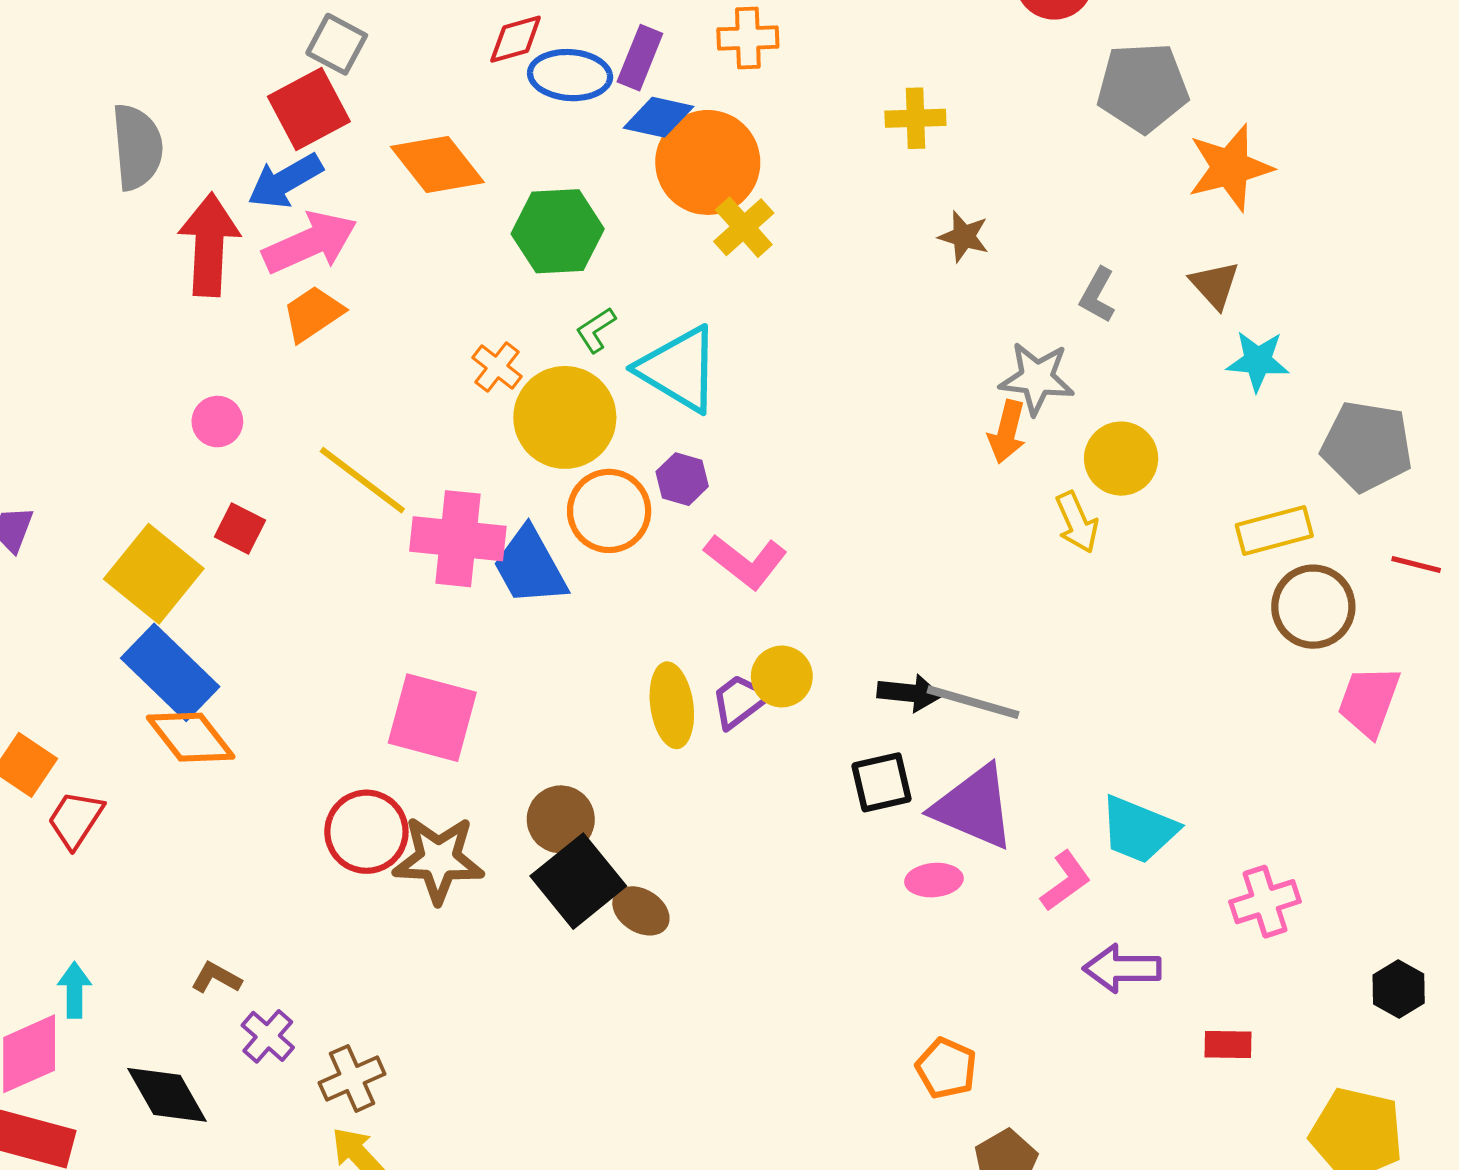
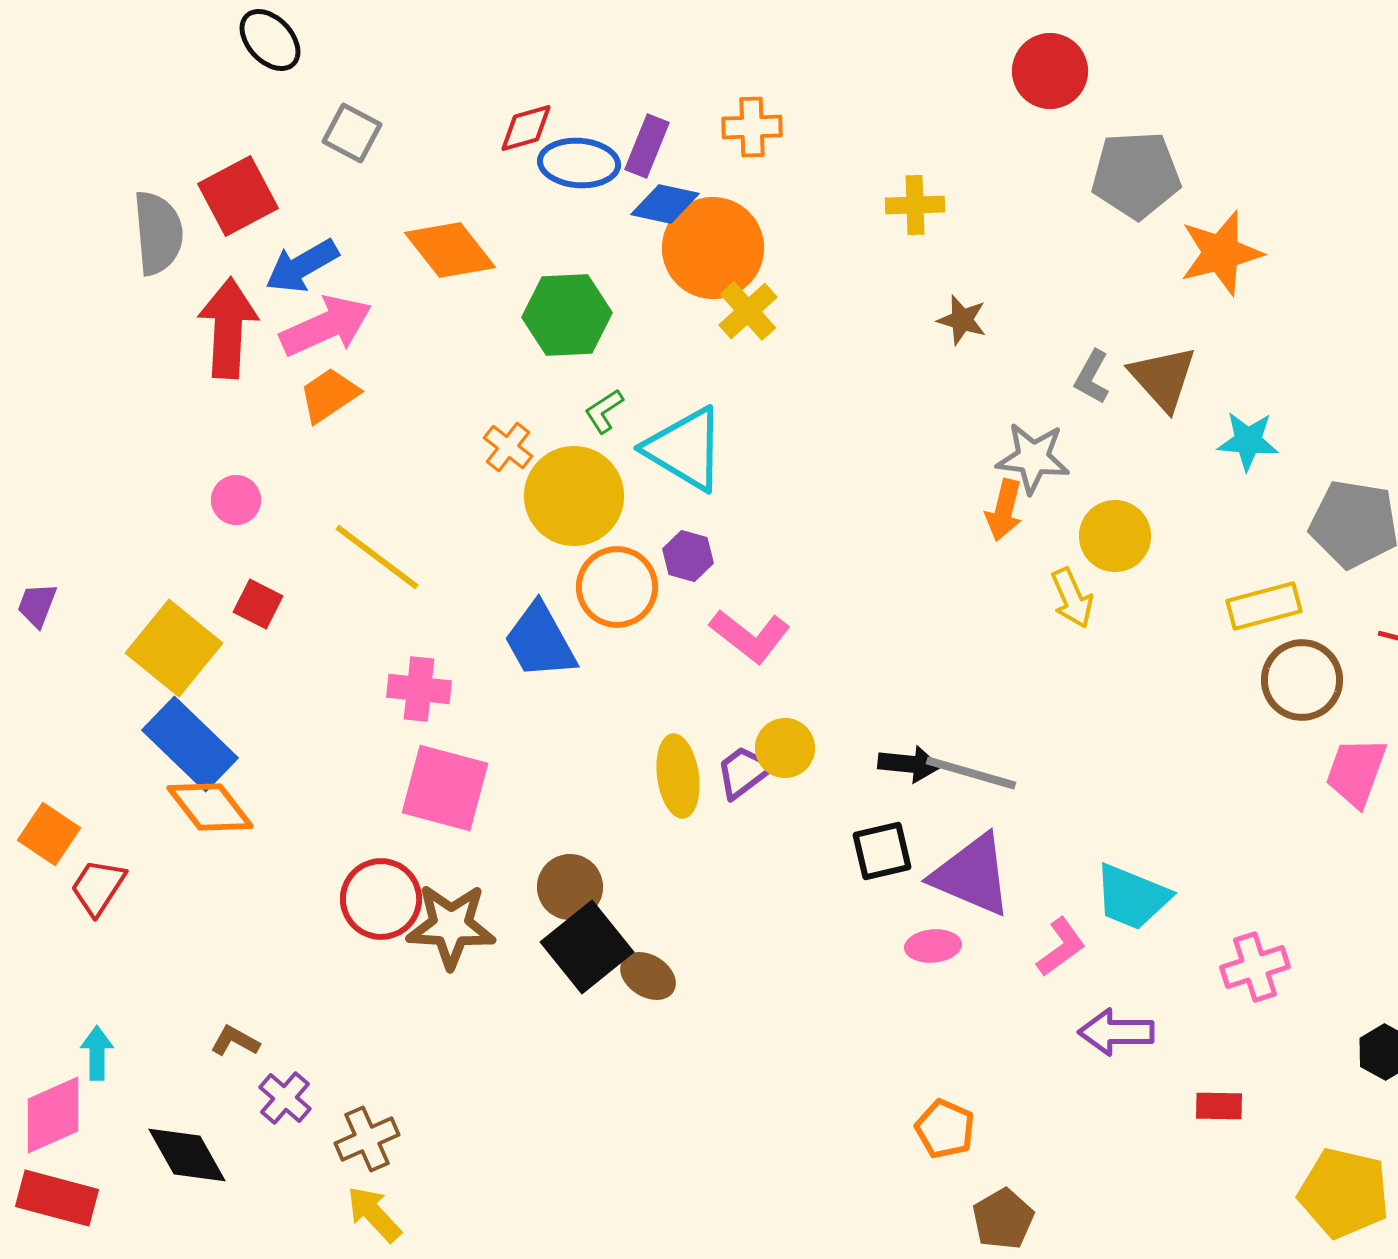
red square: (309, 109) -> (238, 196), moved
brown triangle: (1215, 285) -> (1163, 378), moved, size x1.4
pink cross: (458, 539) -> (419, 689), moved, size x0.7

